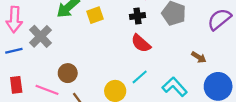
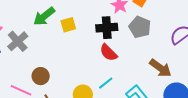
black cross: (137, 16) -> (107, 28), size x1.5
brown arrow: (199, 57) -> (160, 68), size x1.6

